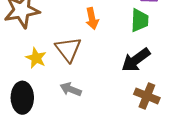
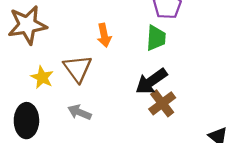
brown cross: (147, 96) -> (162, 103), moved, turned 30

